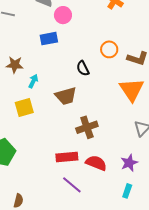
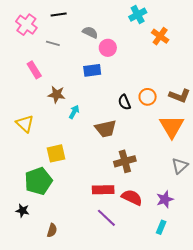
orange circle: (109, 49) -> (148, 97), moved
yellow square: (24, 107) -> (56, 153), moved

